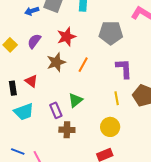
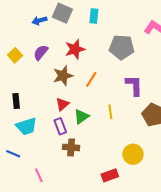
red triangle: (31, 81) -> (62, 104), moved, turned 40
yellow line: (117, 98) -> (110, 112), moved
yellow circle: (110, 127) -> (133, 154), moved
blue line: (18, 151) -> (13, 154), moved

